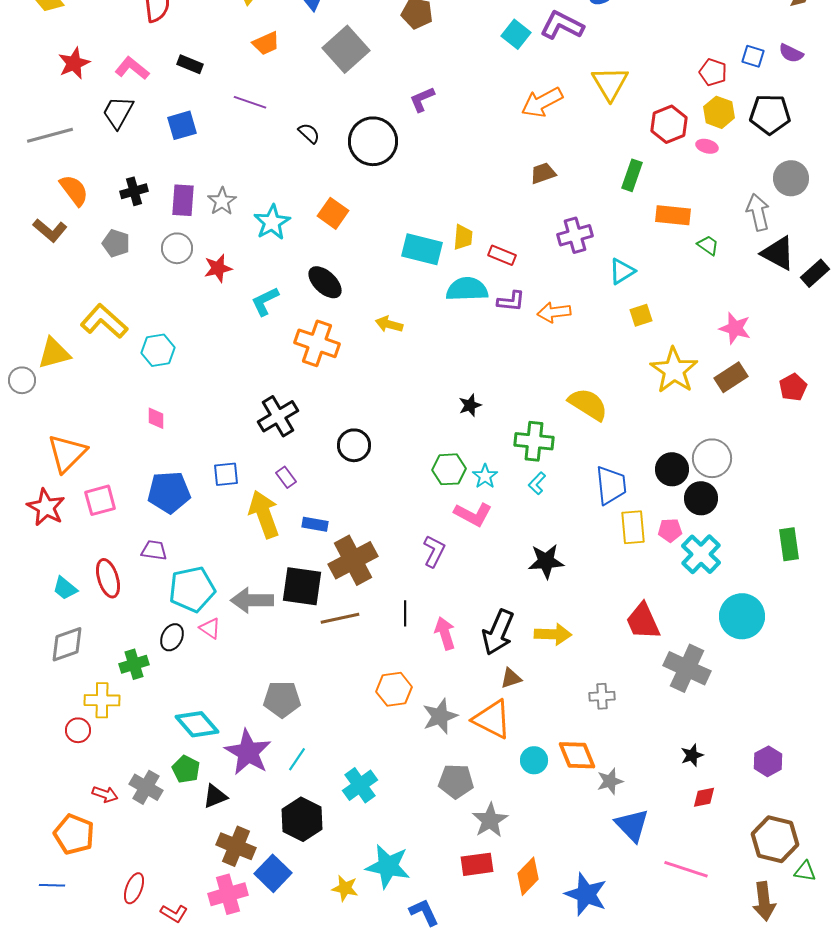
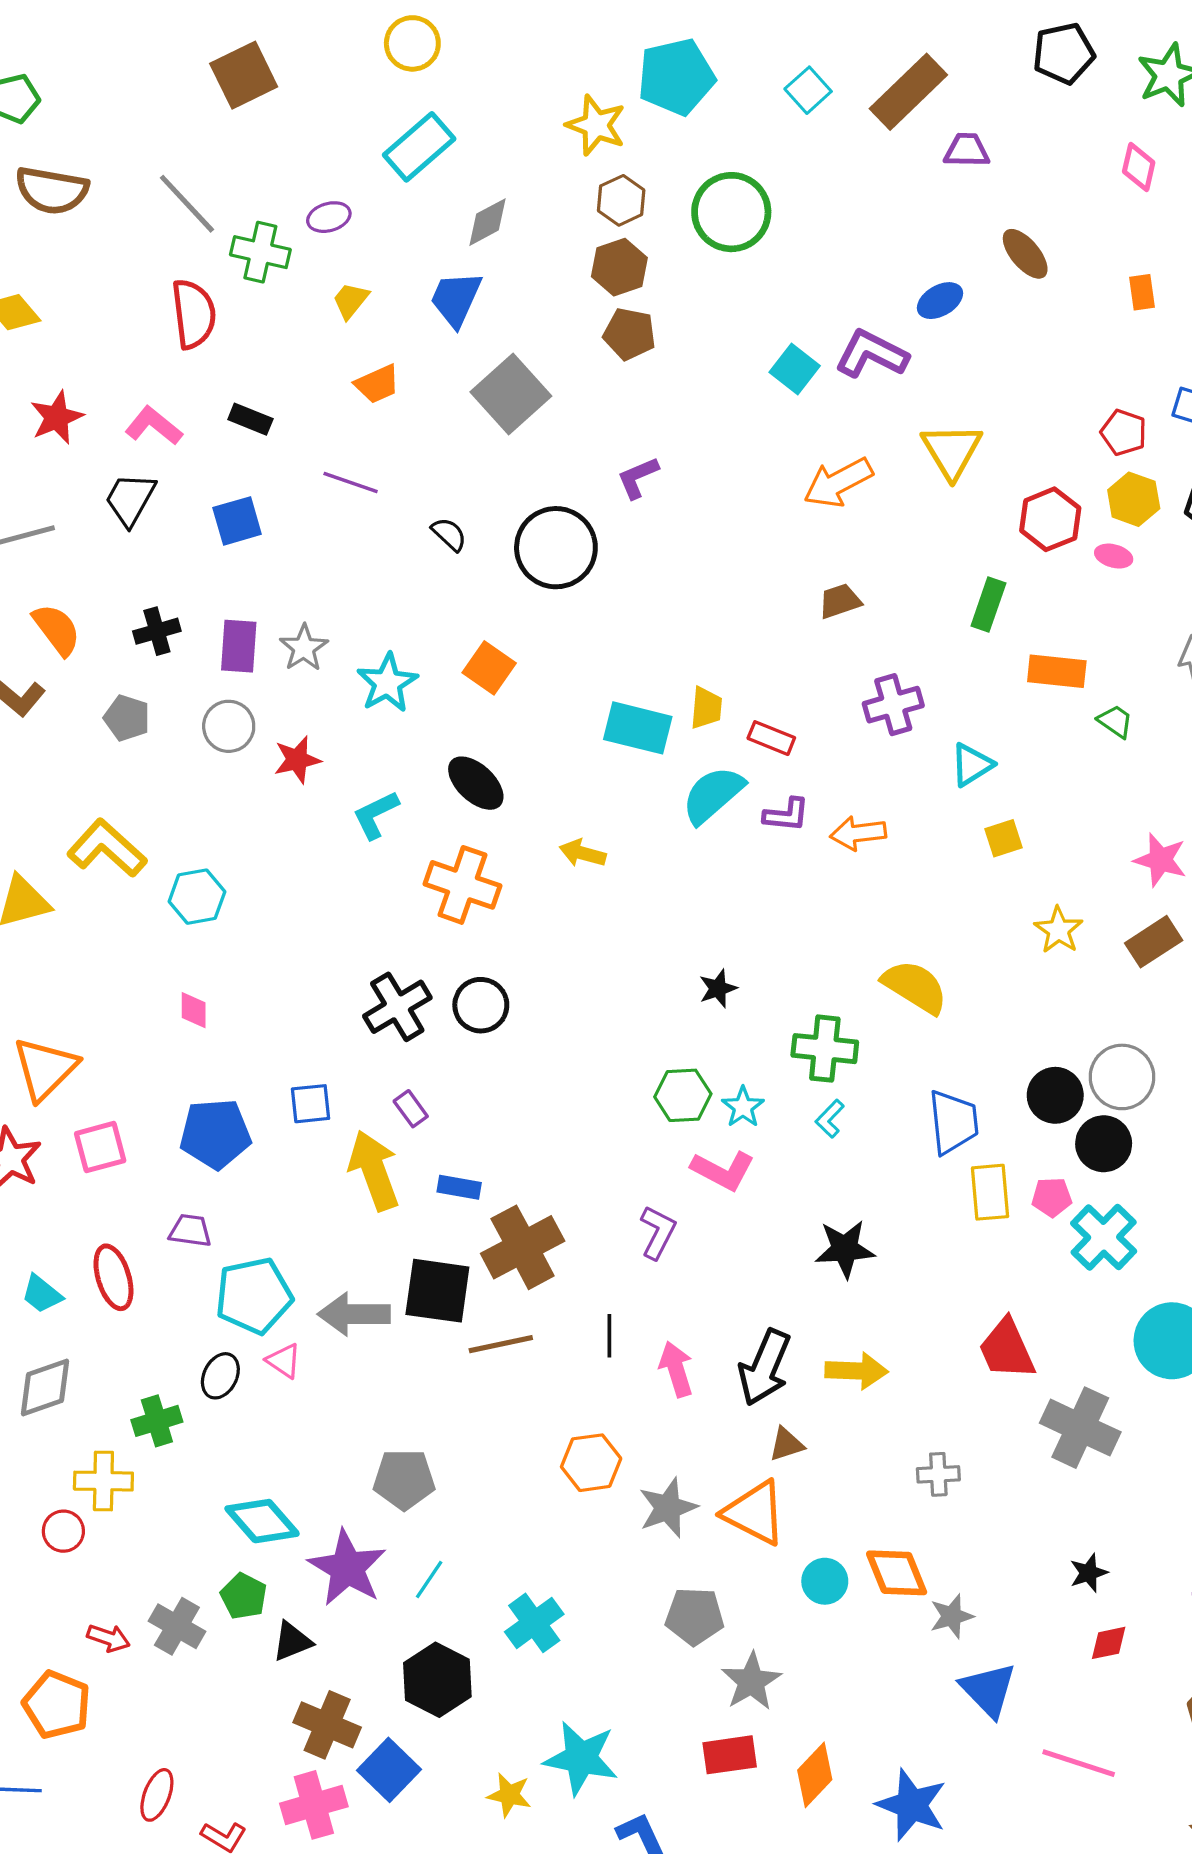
cyan semicircle: (467, 289) -> (713, 795), turned -39
yellow star: (674, 370) -> (1059, 930), size x0.6
black circle: (354, 445) -> (481, 1005), moved

